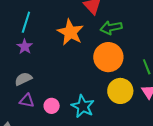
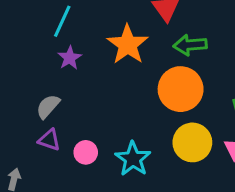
purple star: (25, 47) -> (70, 58), moved
gray semicircle: (23, 79) -> (48, 106), turned -30

